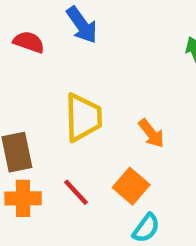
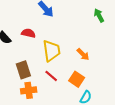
red semicircle: (29, 42) -> (28, 33), moved
red line: (76, 192) -> (51, 76), moved

